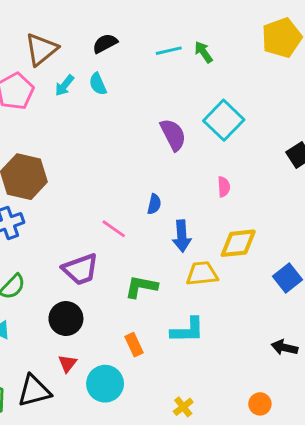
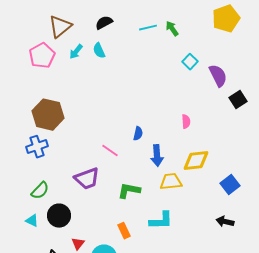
cyan square: (224, 120) -> (190, 62), moved, size x0.6
purple semicircle: (173, 135) -> (218, 76), moved
black circle: (66, 319) -> (59, 216), moved
black arrow: (285, 347) -> (225, 222), moved

